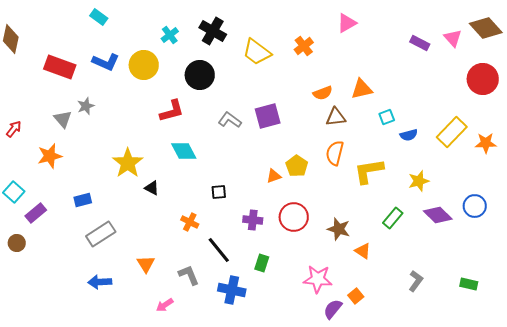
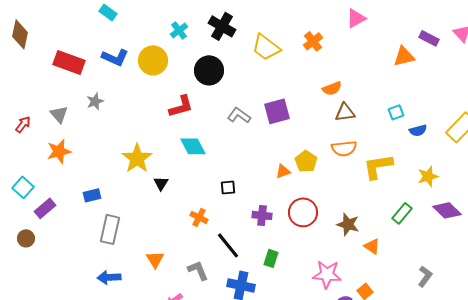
orange triangle: (362, 89) -> (404, 56), moved
gray triangle: (63, 119) -> (59, 114), moved
orange semicircle: (335, 153) -> (344, 148), turned -110
black triangle: (152, 188) -> (161, 183), turned 35
gray rectangle: (101, 234) -> (110, 229), turned -44

